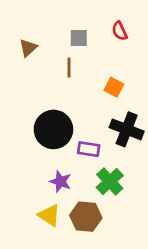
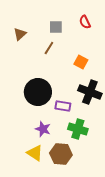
brown line: (69, 68) -> (49, 48), turned 32
green cross: (110, 181) -> (78, 129), turned -30

